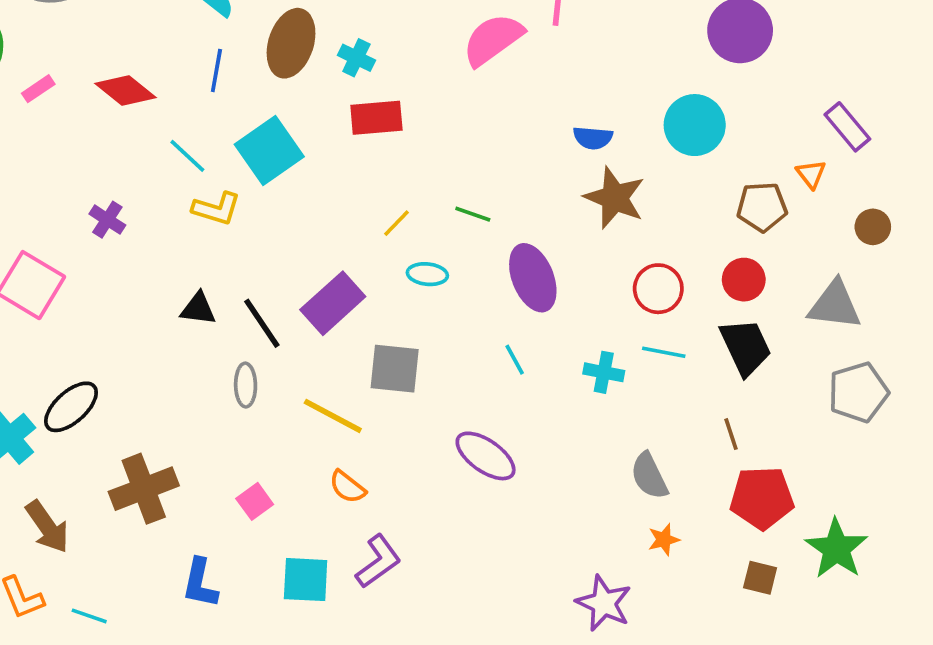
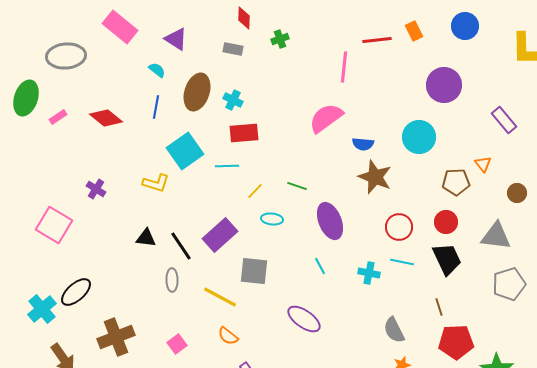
pink semicircle: (493, 40) -> (326, 118), moved
purple rectangle: (847, 127) -> (504, 120), moved
cyan line: (187, 156) -> (227, 166), moved, turned -45

